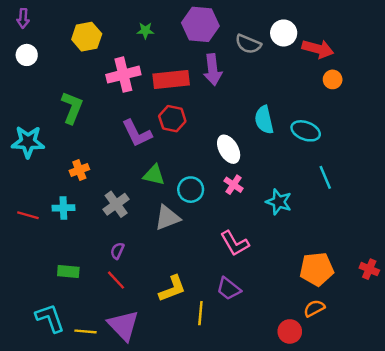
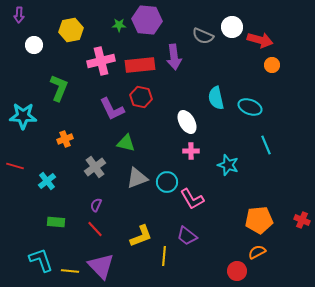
purple hexagon: (200, 24) -> (147, 20), moved
white circle: (27, 55) -> (34, 45), moved
pink cross: (233, 185) -> (191, 151), turned -35
cyan circle: (191, 190) -> (167, 182), moved
cyan cross: (63, 208) -> (47, 181), moved, turned -36
red line: (28, 215) -> (15, 166), moved

